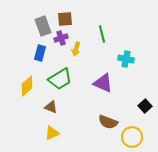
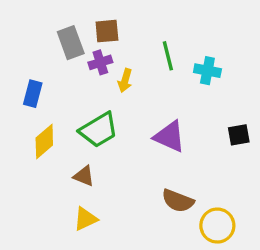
blue rectangle: (40, 53) -> (33, 94), moved
cyan cross: (126, 59) -> (207, 71), moved
black square: (145, 106) -> (239, 135), moved, turned 32

